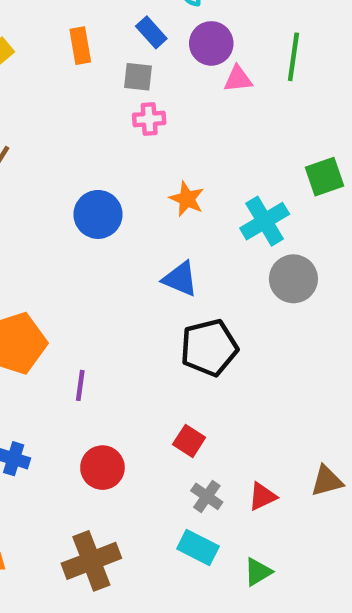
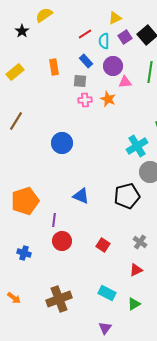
orange star: (187, 199) -> (108, 99), moved
blue triangle: (180, 279) -> (81, 196), moved
black pentagon: (209, 348) -> (127, 196), moved
red circle: (102, 468) -> (62, 241), moved
gray cross: (207, 496) -> (140, 242), moved

